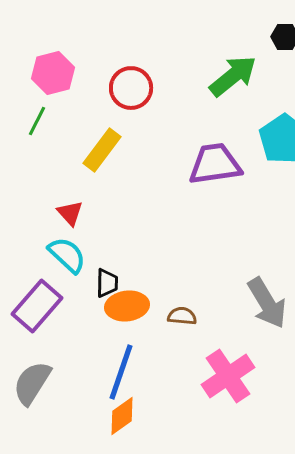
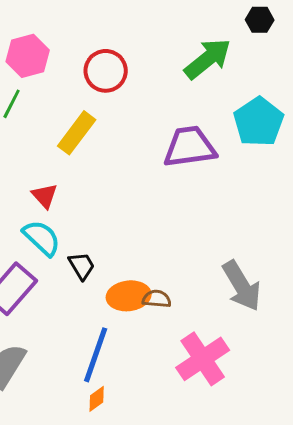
black trapezoid: (107, 283) -> (82, 266), turned -32
orange ellipse: (127, 306) -> (129, 296), moved
orange diamond: (122, 416) -> (97, 399), size x0.7

